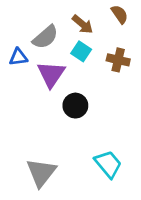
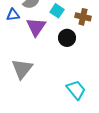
black circle: (75, 106) -> (67, 38), moved
gray triangle: (41, 173) -> (22, 69), moved

